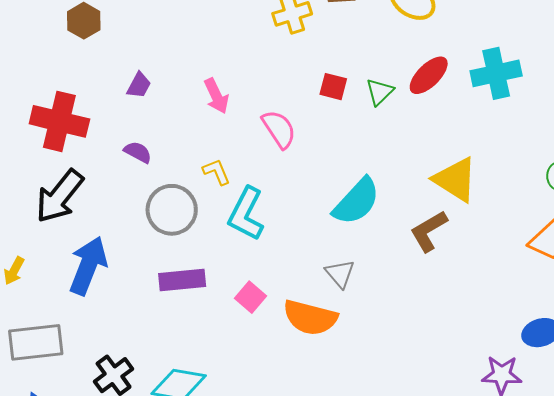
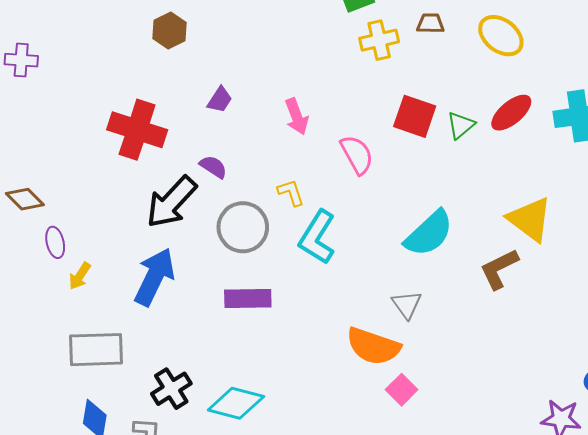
red square: (333, 87) -> (415, 116), size x1.5
black arrow: (59, 196) -> (171, 202), moved
pink square: (250, 297) -> (402, 390), moved

